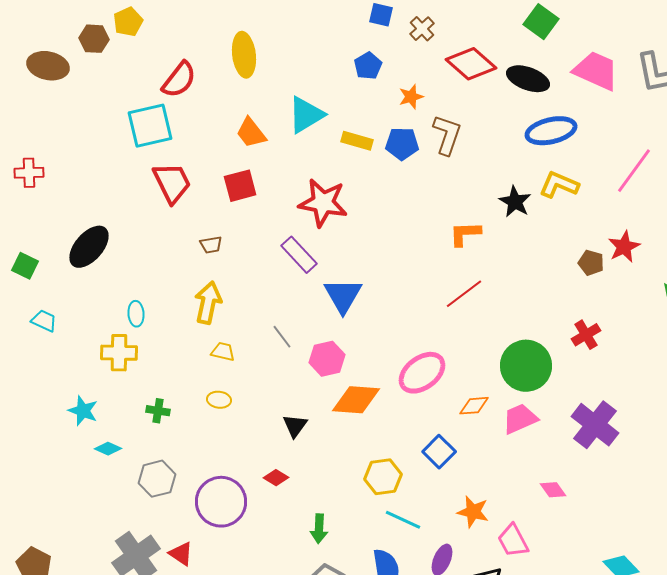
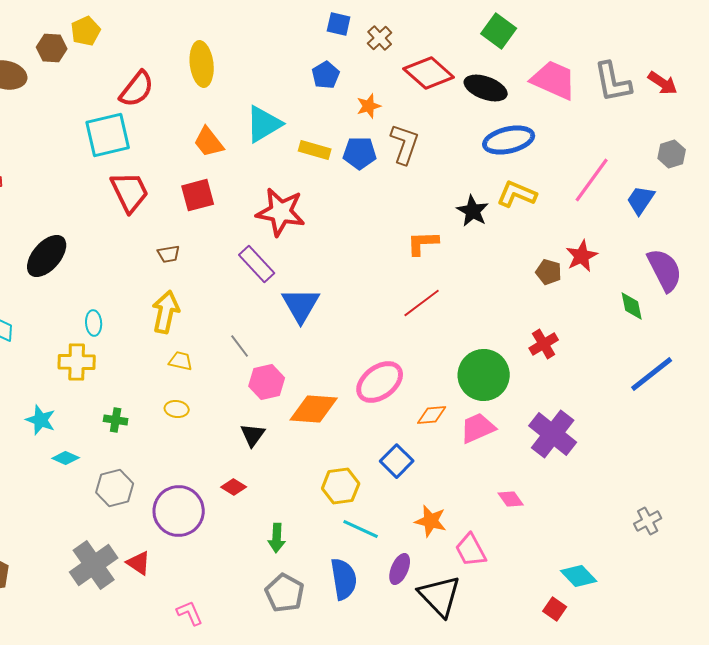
pink hexagon: (327, 359) -> (267, 382), moved

